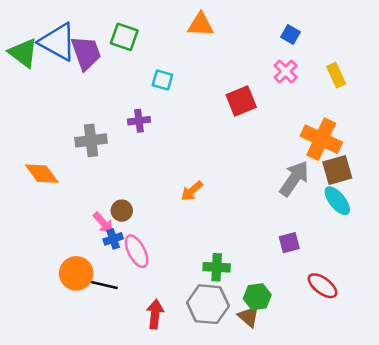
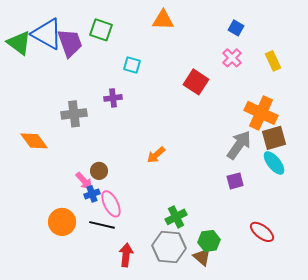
red square: (241, 101) -> (196, 82), turned -35
purple square: (289, 243) -> (235, 181), moved
green cross: (217, 267) -> (176, 217), turned -30
black line: (102, 284) -> (102, 225), moved

